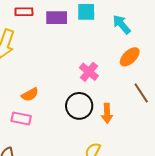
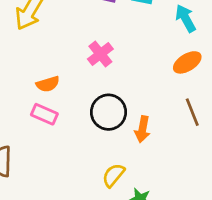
pink cross: (89, 72) -> (100, 54), moved
pink rectangle: (21, 119) -> (44, 114), moved

